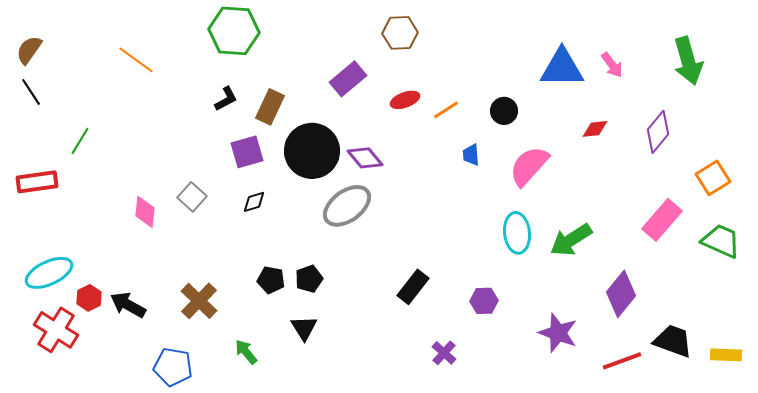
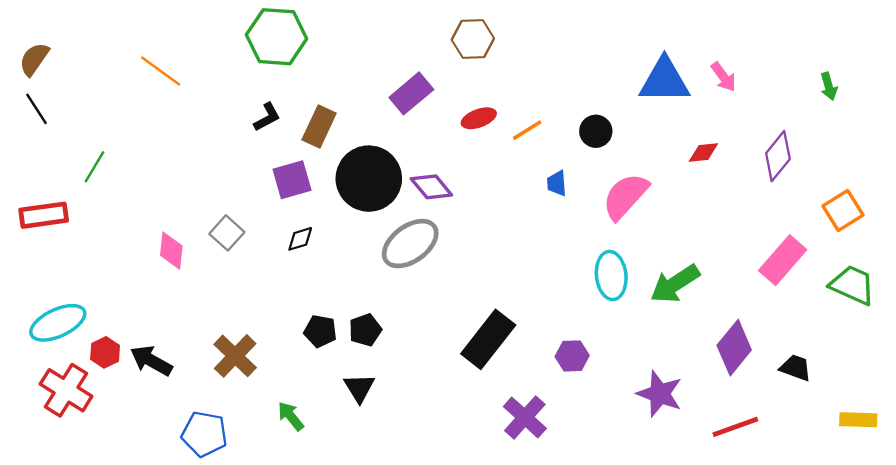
green arrow: (688, 61) -> (829, 86), moved, size x0.5
black rectangle: (413, 287) -> (488, 339), size x1.4
black trapezoid: (673, 341) -> (796, 368), moved, size x0.7
purple cross: (444, 353) -> (525, 417), size x1.5

